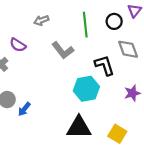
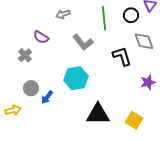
cyan hexagon: (86, 89) -> (76, 78), moved

